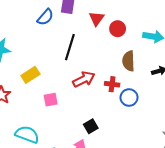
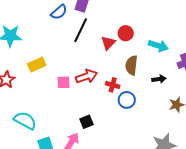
red triangle: (97, 19) -> (108, 43), moved
black line: (70, 47) -> (81, 30), moved
pink square: (51, 100) -> (64, 82), moved

